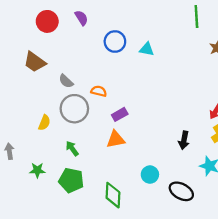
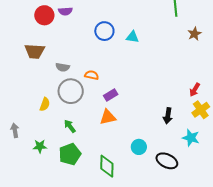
purple semicircle: (81, 18) -> (65, 11), moved, turned 120
brown trapezoid: (35, 62) -> (35, 51), turned -30
gray semicircle: (66, 81) -> (63, 67), turned -32
green pentagon: (71, 180) -> (70, 154), turned -30

